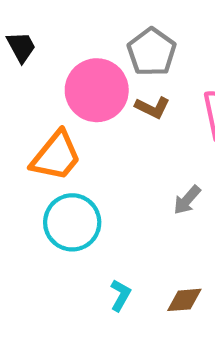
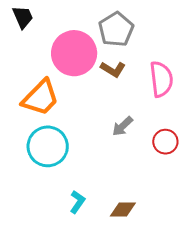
gray arrow: (187, 200) -> (122, 126), moved

